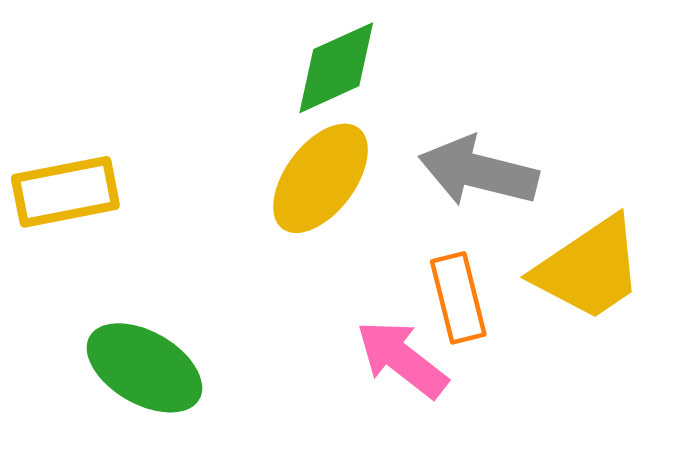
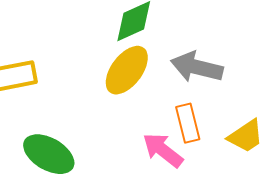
yellow trapezoid: (589, 269) -> (246, 136), moved, size x0.7

